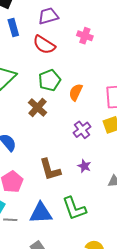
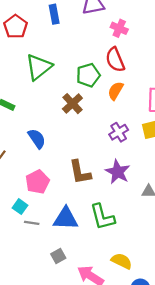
pink cross: (85, 36) -> (119, 28), moved
red semicircle: (44, 45) -> (115, 60), moved, turned 30
purple star: (84, 166) -> (118, 172), size x1.6

